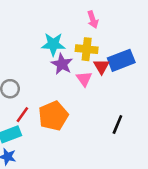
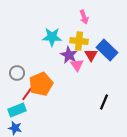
blue rectangle: (121, 60) -> (107, 50), turned 65
purple star: (62, 64) -> (69, 55), moved
orange pentagon: (53, 116) -> (41, 84), moved

